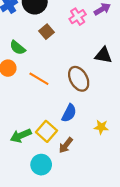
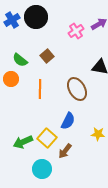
brown square: (46, 32) -> (47, 56), moved
orange line: (39, 79) -> (40, 89), turned 60

